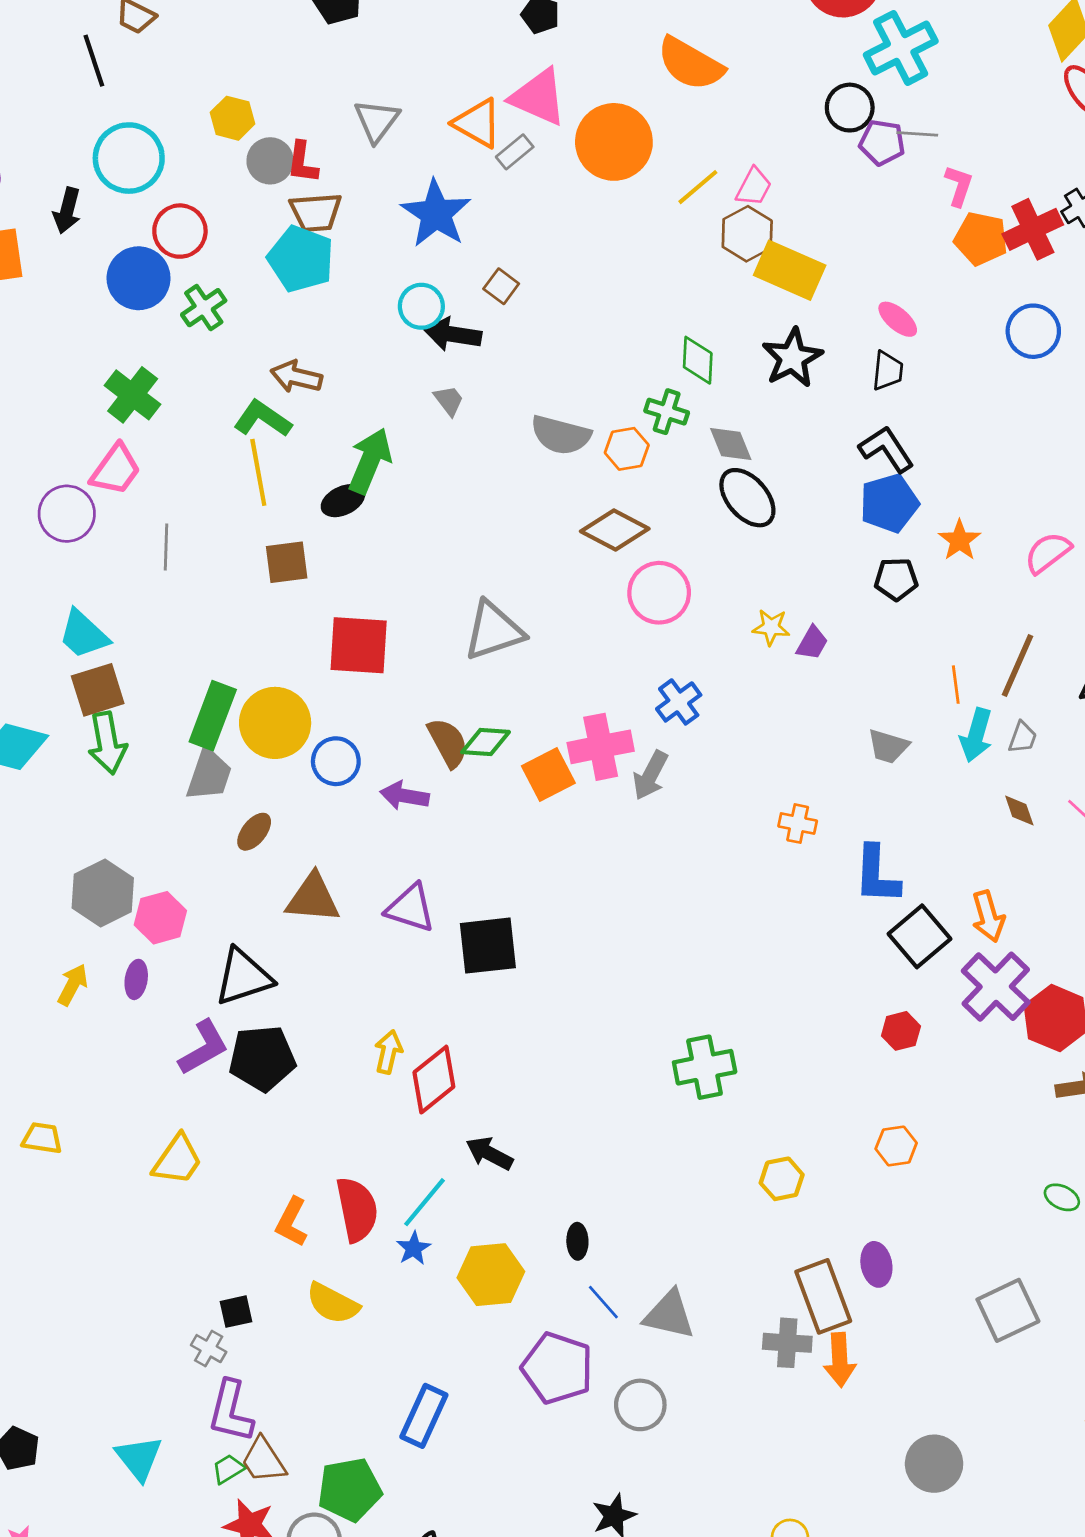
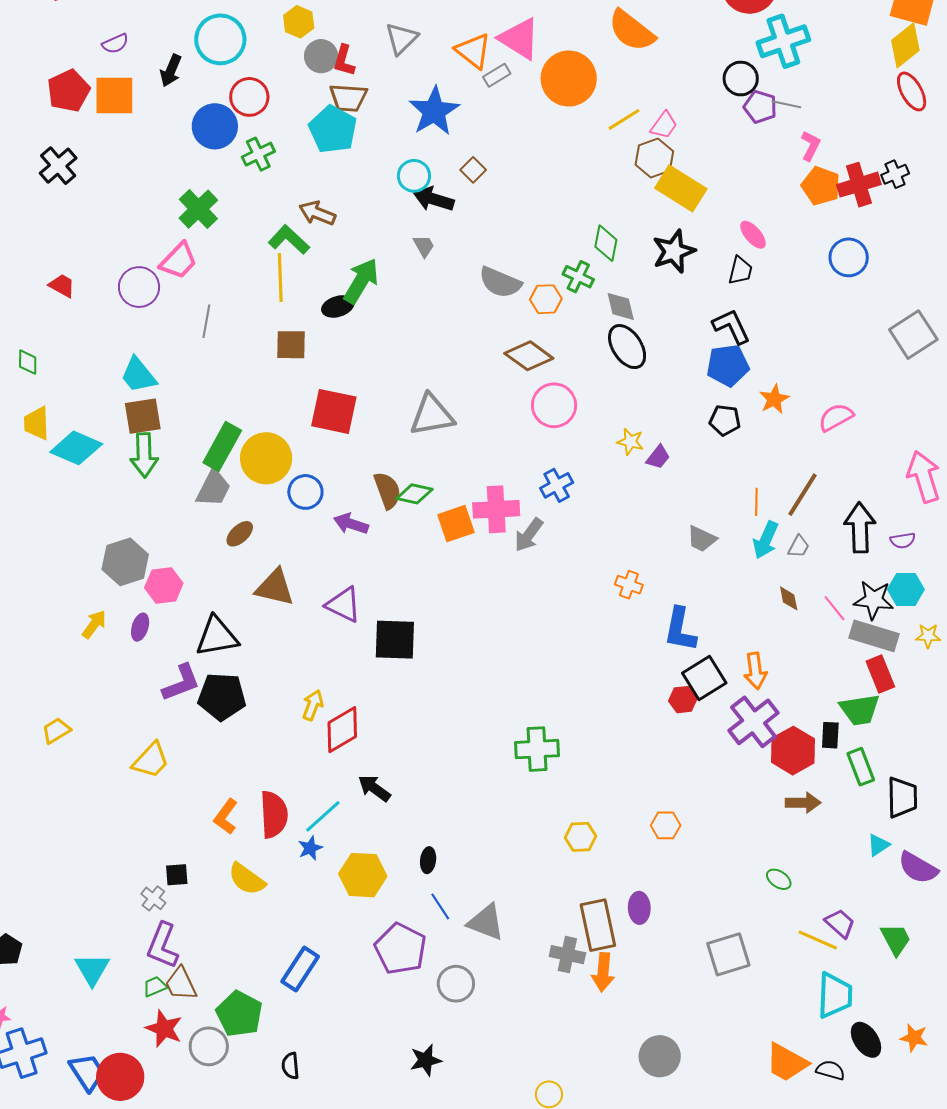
red hexagon: (901, 1031) -> (683, 700), moved
yellow trapezoid: (42, 1138) -> (56, 731), turned -48
green pentagon: (350, 1490) -> (239, 1014), turned 30

